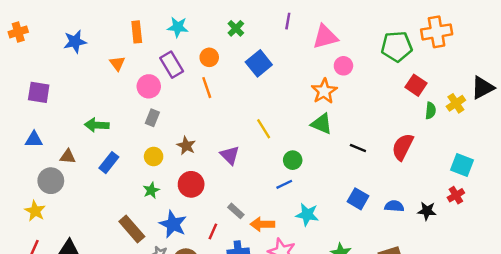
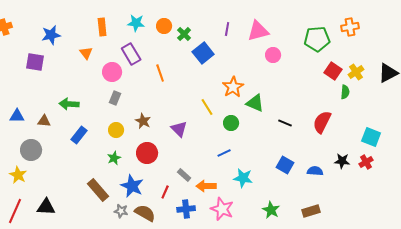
purple line: (288, 21) -> (227, 29), moved
green cross: (236, 28) -> (184, 34), moved
orange cross: (437, 32) -> (350, 27), size x0.7
orange circle: (209, 57) -> (164, 26), moved
orange star: (324, 91) -> (233, 87), moved
purple square: (39, 92) -> (35, 62), moved
yellow cross: (456, 103) -> (356, 72), moved
brown triangle: (68, 157) -> (44, 121), moved
green circle: (293, 160) -> (231, 123), moved
black star: (427, 211) -> (342, 161), moved

